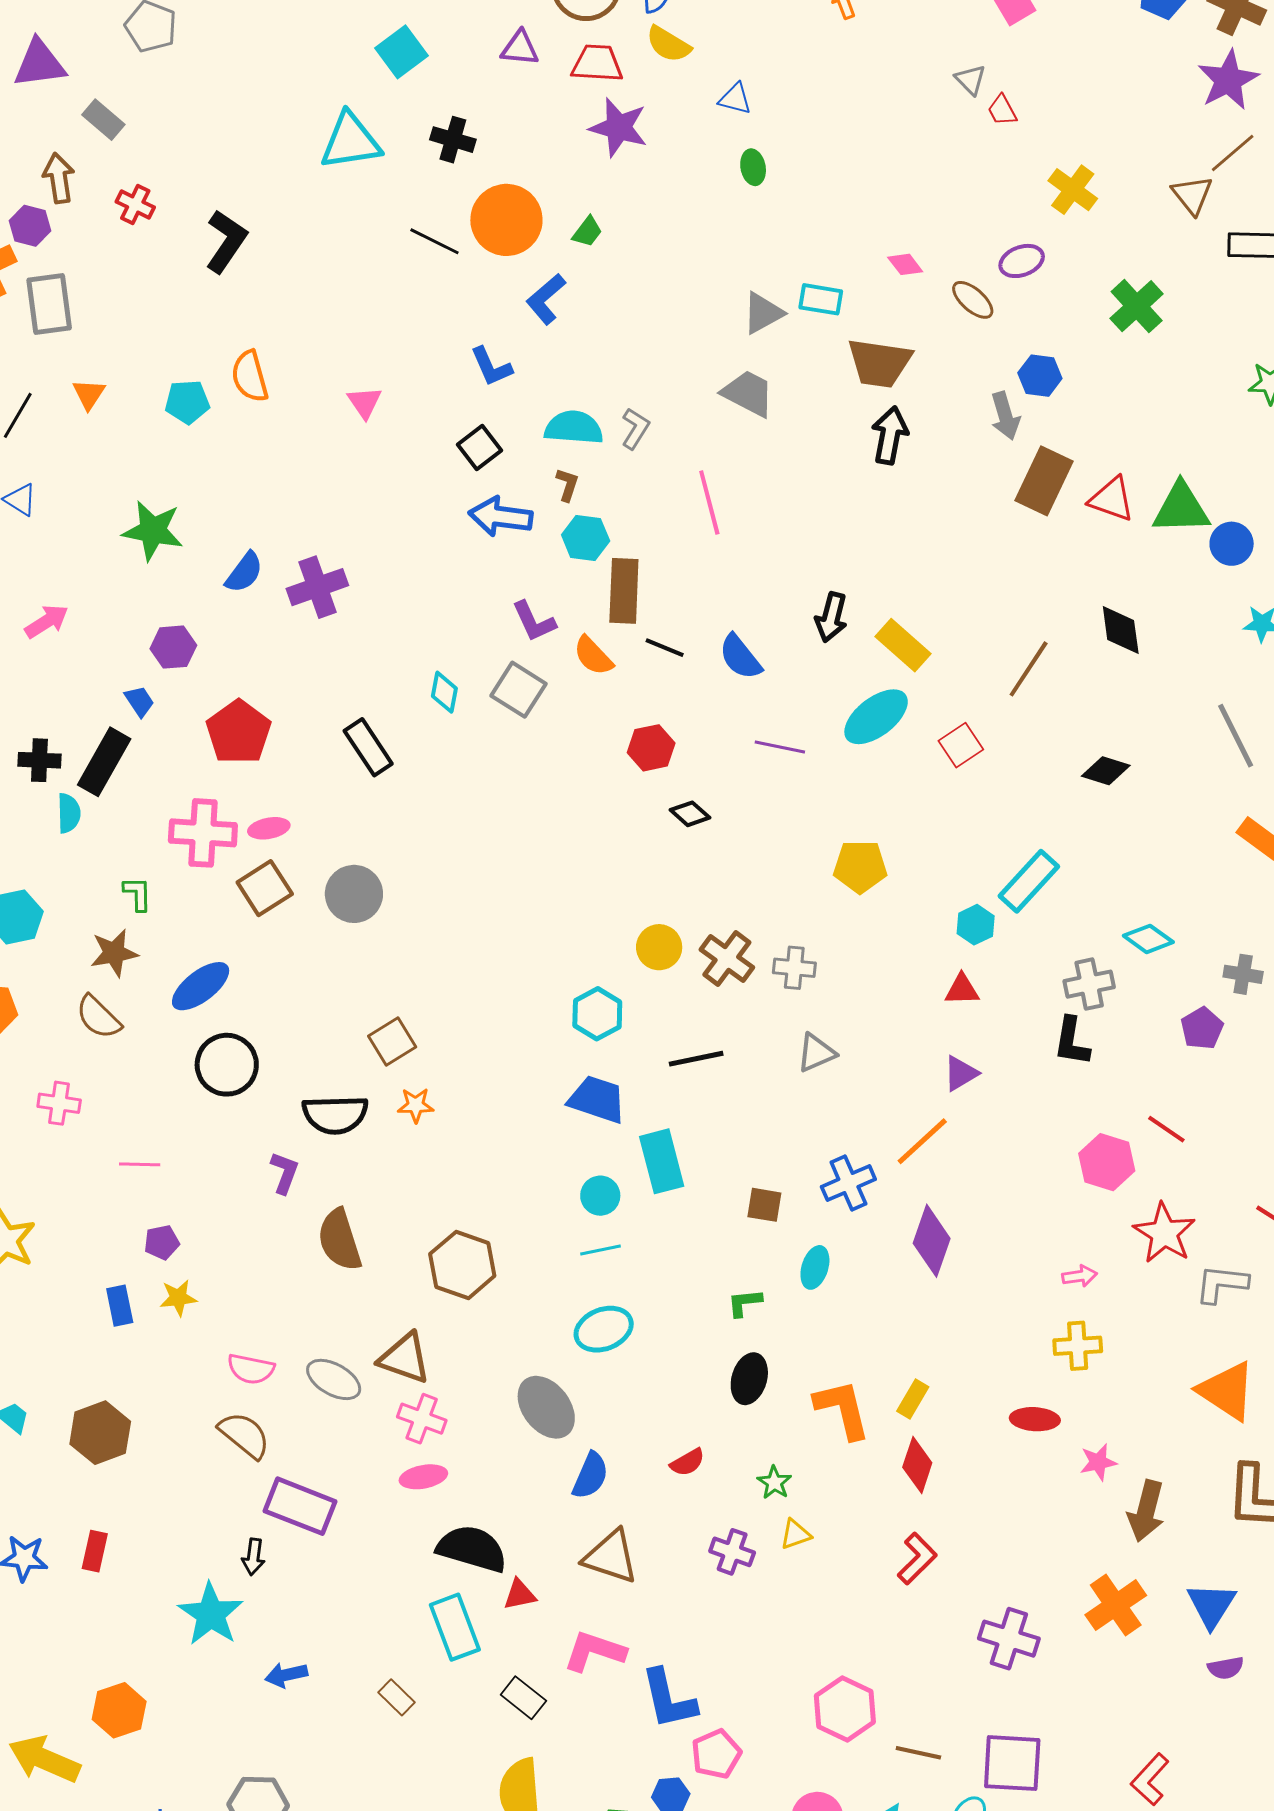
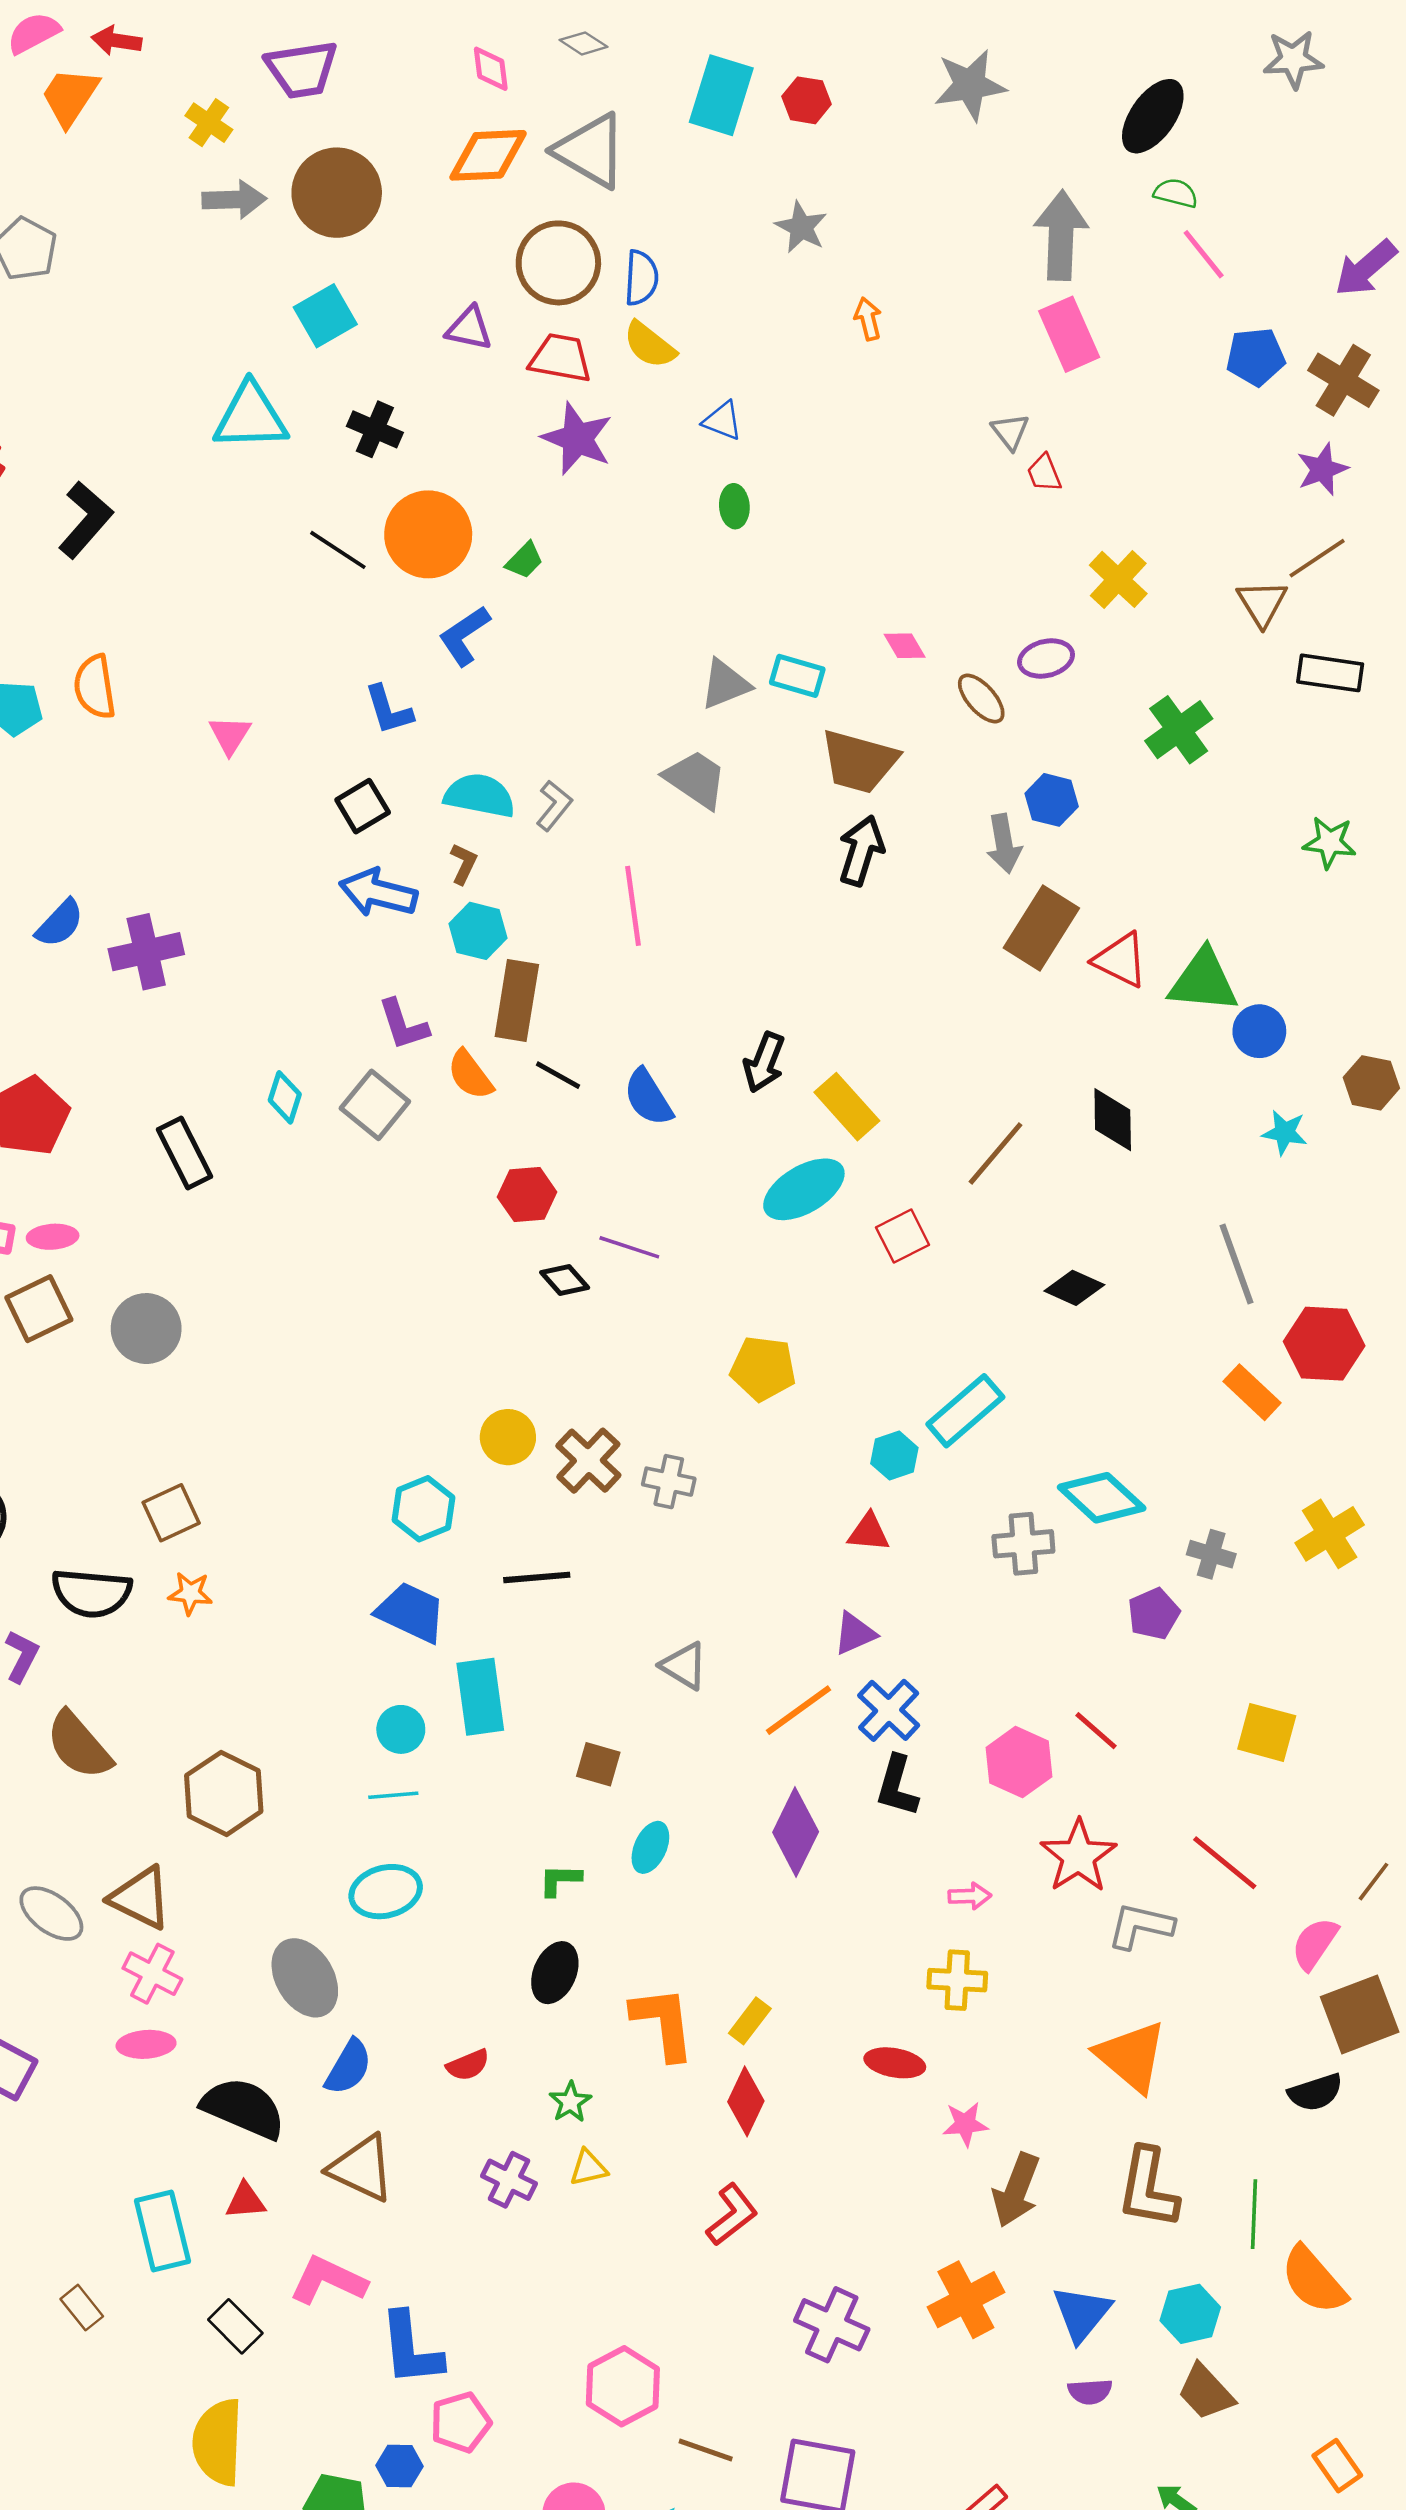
purple star: (1228, 80) -> (1322, 469), size x0.7
purple line: (780, 747) -> (629, 1247), moved
cyan diamond: (1148, 939) -> (1102, 1498), size x1.4
black L-shape: (1072, 1041) -> (897, 1786), moved
gray triangle: (816, 1053) -> (684, 1666), moved, turned 48
blue cross: (848, 1183) -> (889, 1710), moved, turned -30
brown semicircle: (340, 1240) -> (79, 1745), turned -30
black semicircle: (472, 1549) -> (243, 2108), moved

